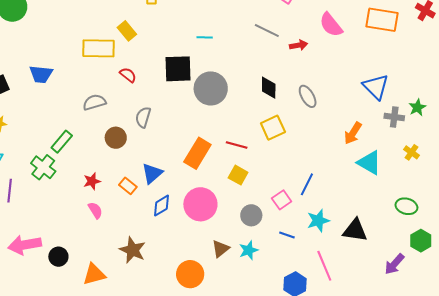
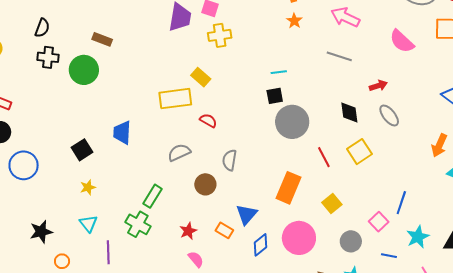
red arrow: (299, 45) -> (378, 86), moved
black square: (178, 69) -> (275, 96), moved, size x0.6
blue trapezoid: (41, 74) -> (122, 133), turned 95
red line: (237, 145) -> (324, 157), moved, turned 55
yellow square: (238, 175) -> (332, 203), turned 30

